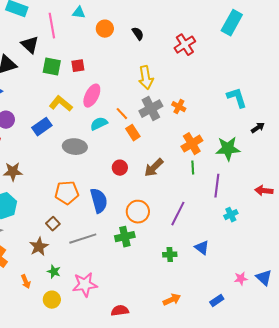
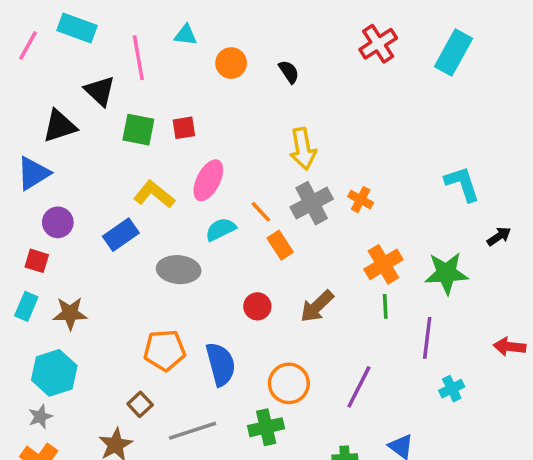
red cross: (185, 45) -> (378, 44), moved

